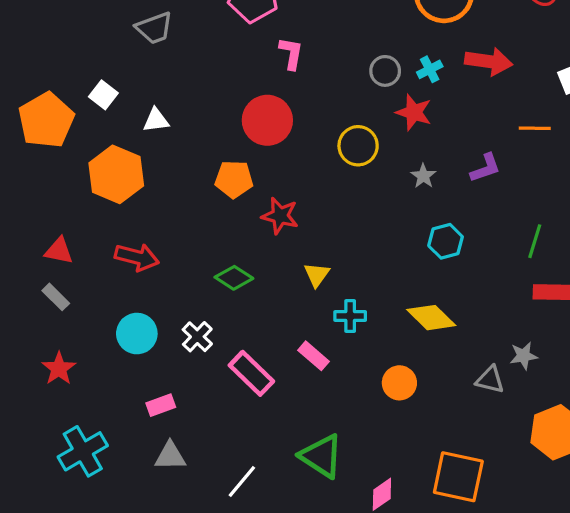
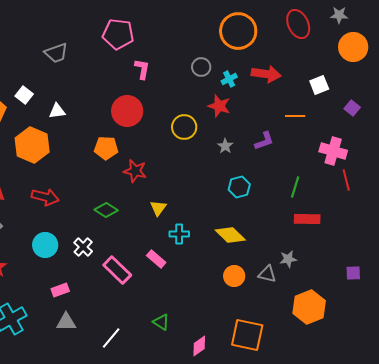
gray circle: (385, 71) -> (201, 67), moved
orange circle: (399, 383) -> (234, 276), moved
green triangle: (321, 456) -> (161, 322), size x0.6

